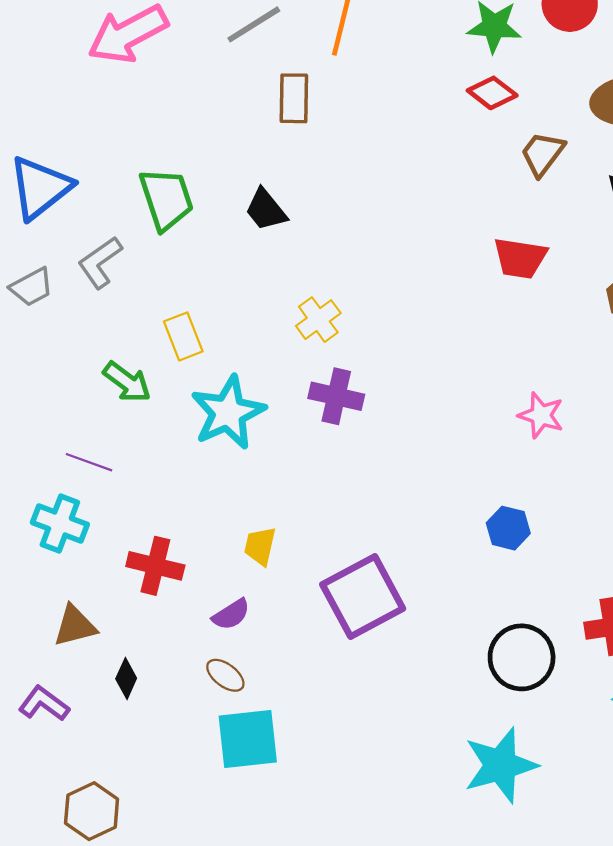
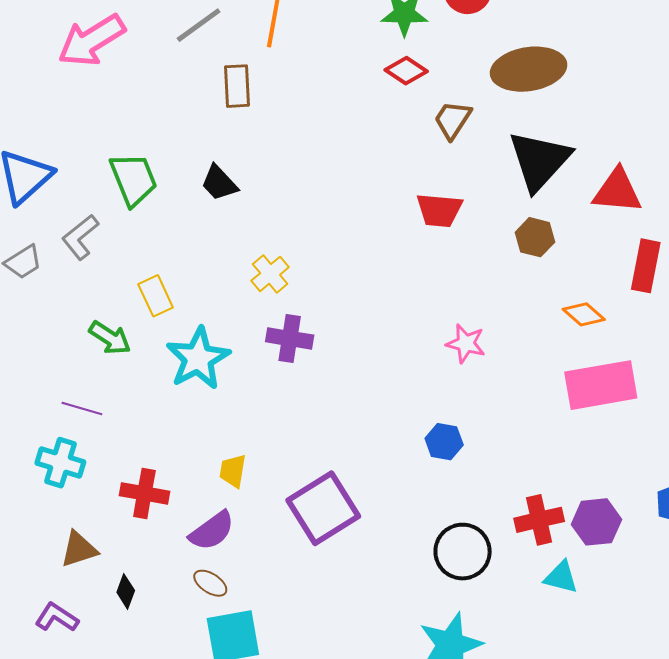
purple semicircle: (231, 614) -> (212, 531), size x1.4

